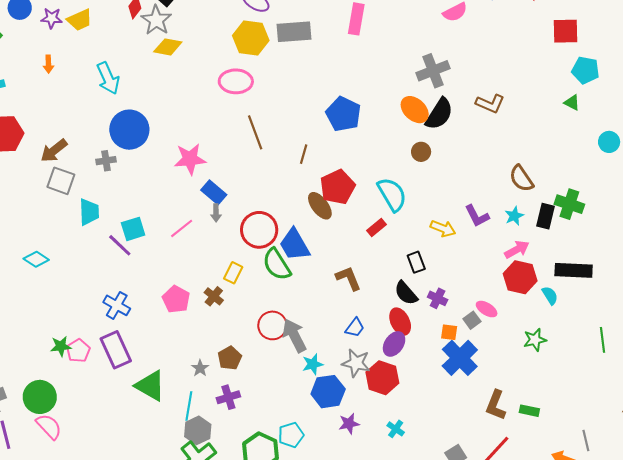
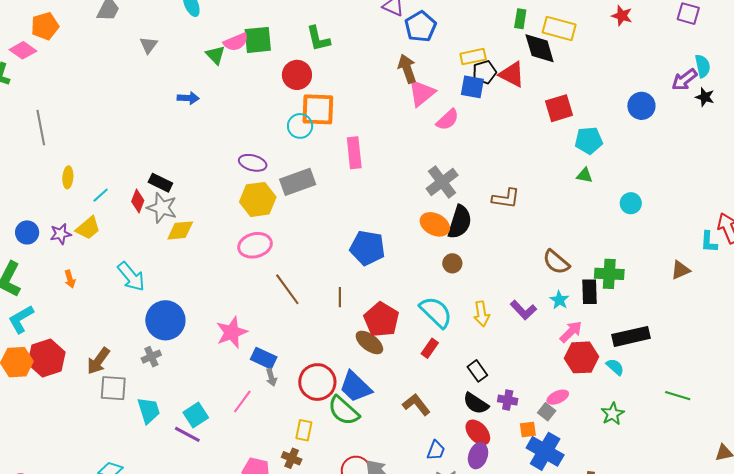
yellow arrow: (443, 228) -> (482, 314), moved, turned 75
pink ellipse: (487, 309) -> (558, 397), turned -40
green line: (602, 340) -> (678, 396), turned -50

